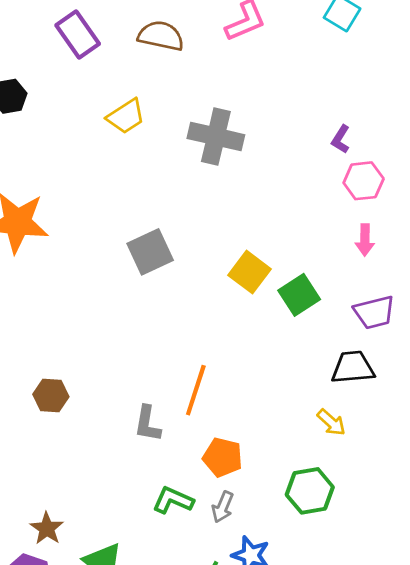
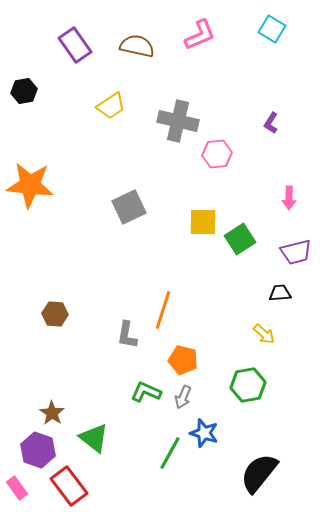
pink hexagon: (364, 181) -> (217, 154), moved
yellow square: (249, 272) -> (203, 222), turned -36
black trapezoid: (353, 367) -> (280, 293), size x0.7

